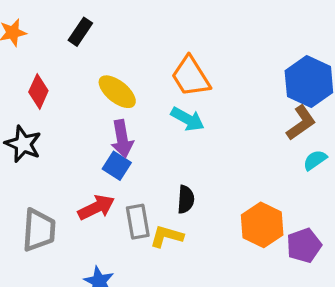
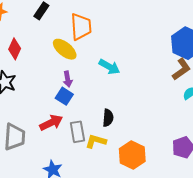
orange trapezoid: (191, 76) -> (81, 27), moved, turned -152
purple arrow: (122, 139) -> (68, 79), size x0.7
orange hexagon: (262, 225) -> (132, 155), moved

